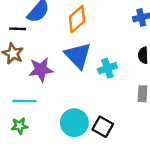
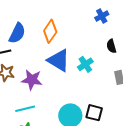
purple star: (41, 70) -> (32, 80), turned 30

